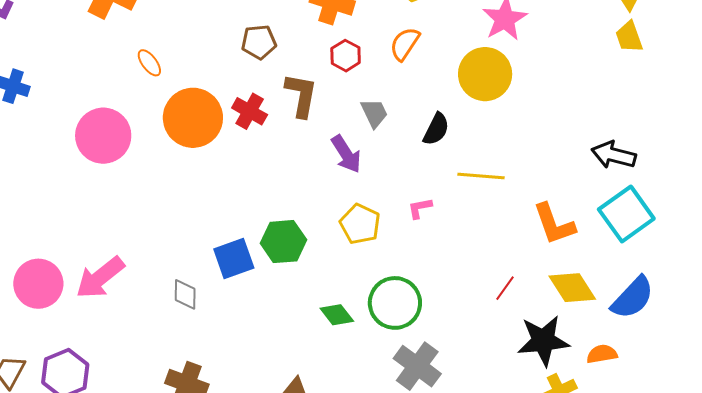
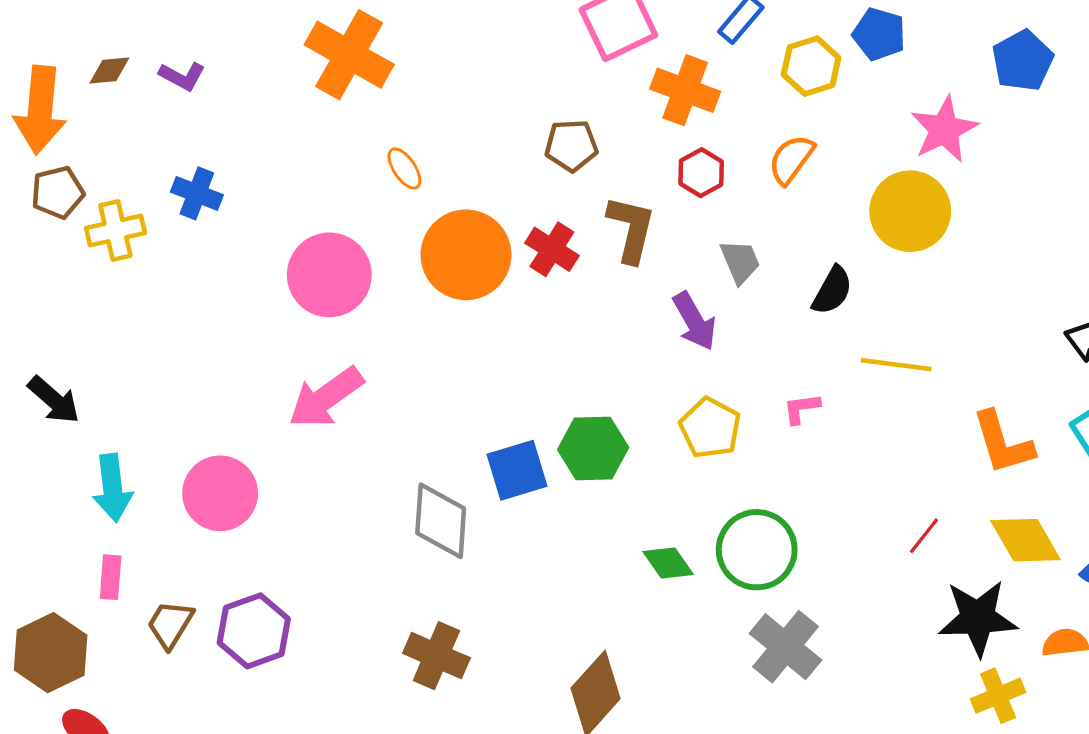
pink arrow: (100, 278) -> (326, 398), moved
gray diamond: (185, 294) -> (441, 521), size x1.6

